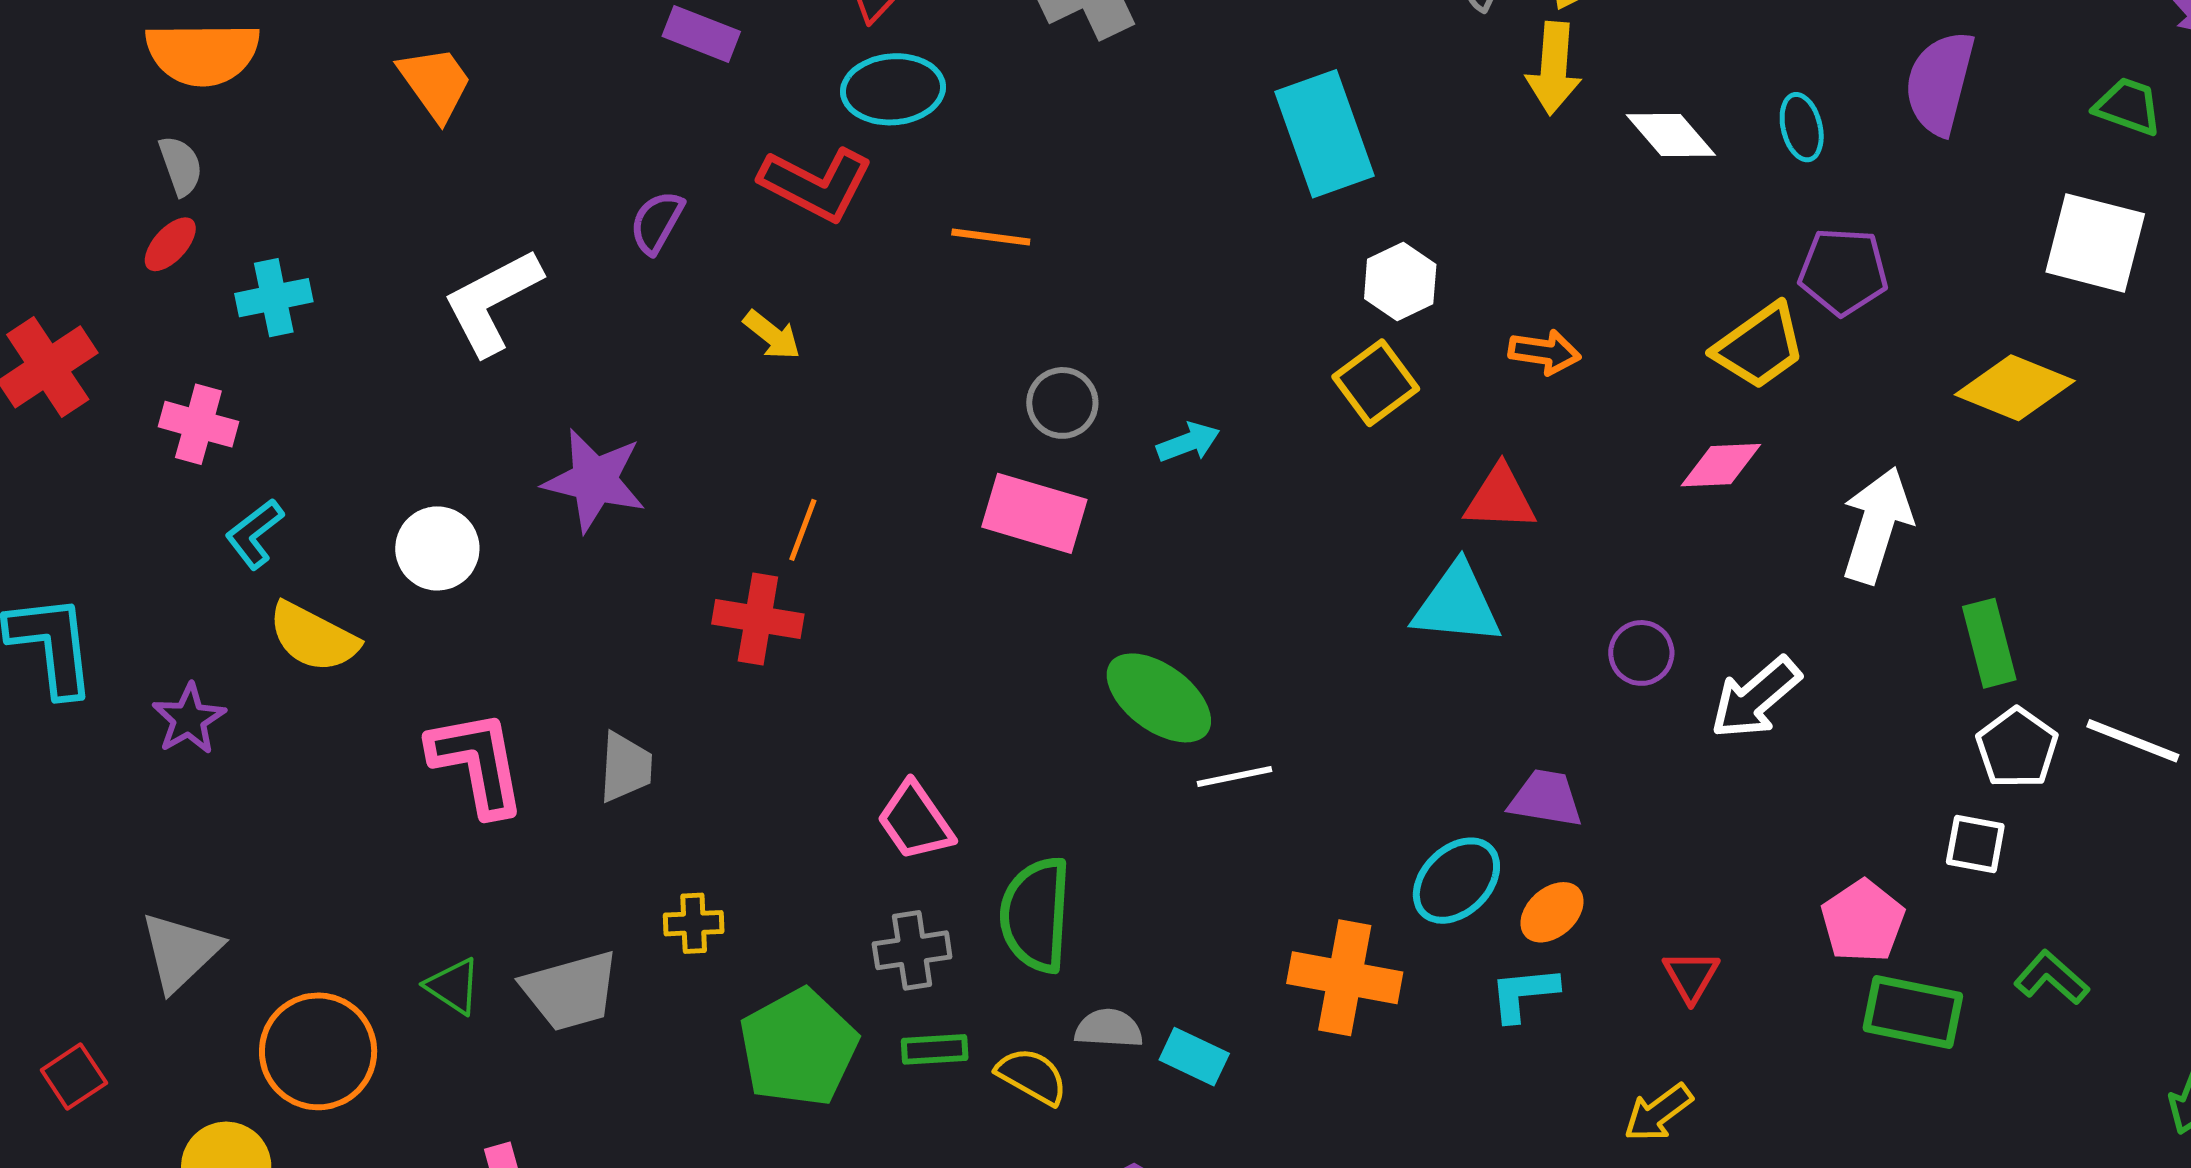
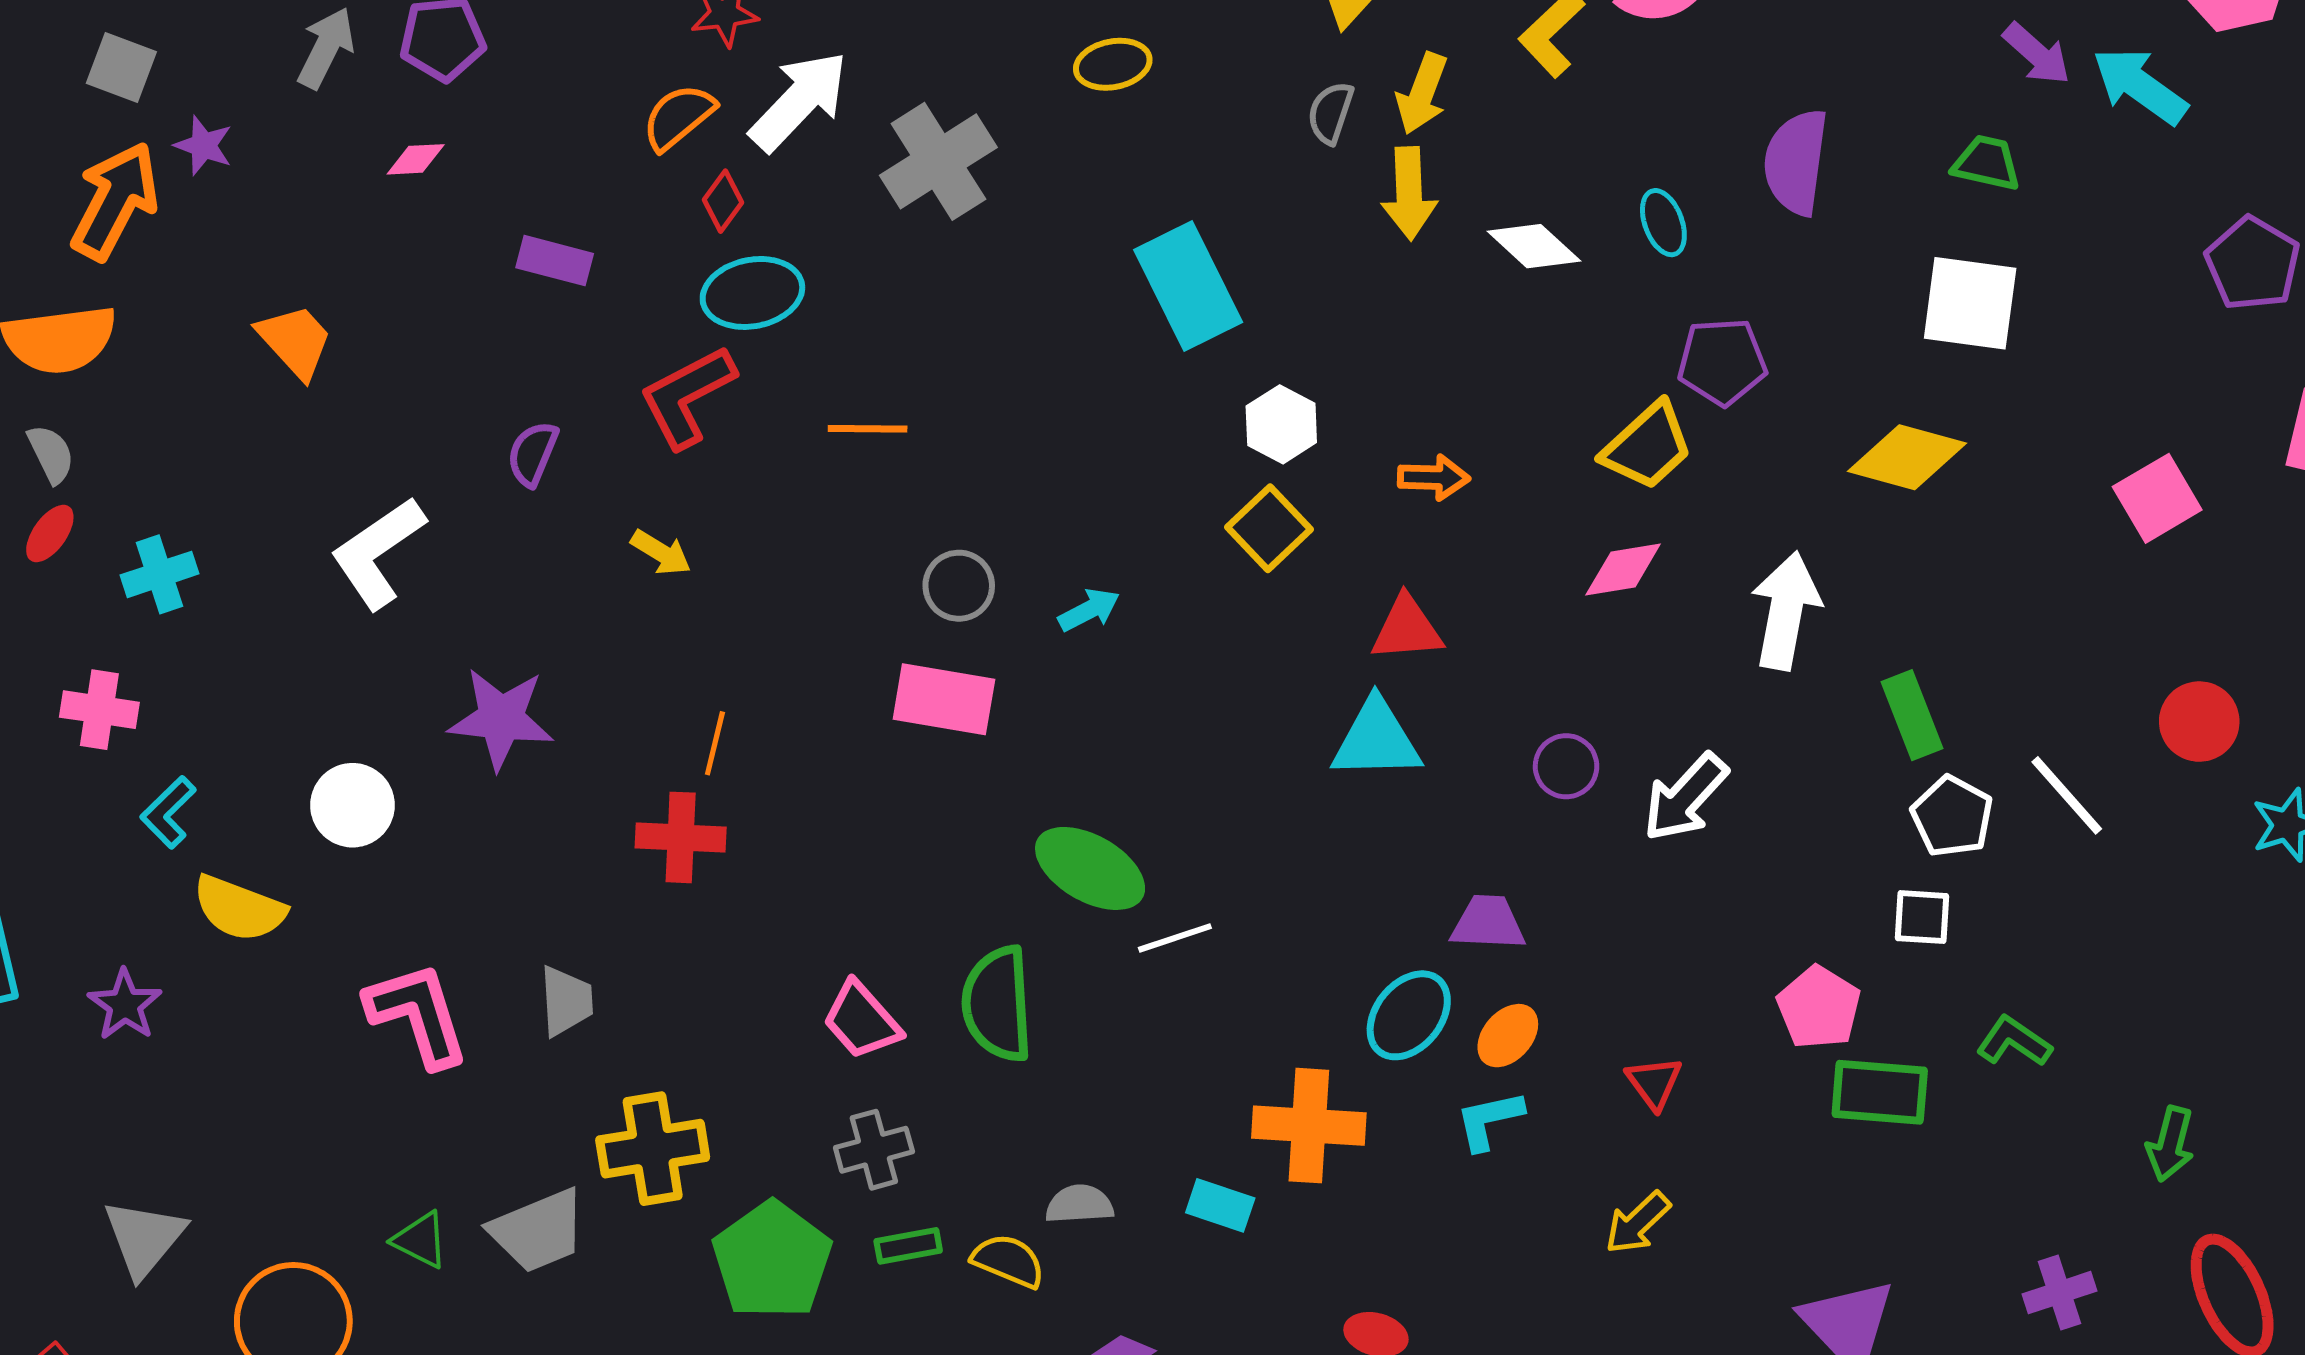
red L-shape: (816, 184) -> (687, 396), turned 132
white line: (2133, 741) -> (2067, 795), turned 34
green semicircle: (1036, 915) -> (997, 1004), moved
yellow cross: (694, 923) -> (653, 1149), size x1.8
cyan rectangle: (1194, 1057) -> (1220, 1205), moved

